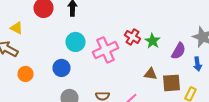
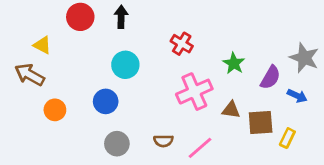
red cross: (132, 37) -> (182, 44), moved
pink cross: (106, 50) -> (194, 92), moved
blue arrow: (198, 64) -> (297, 96), turned -56

